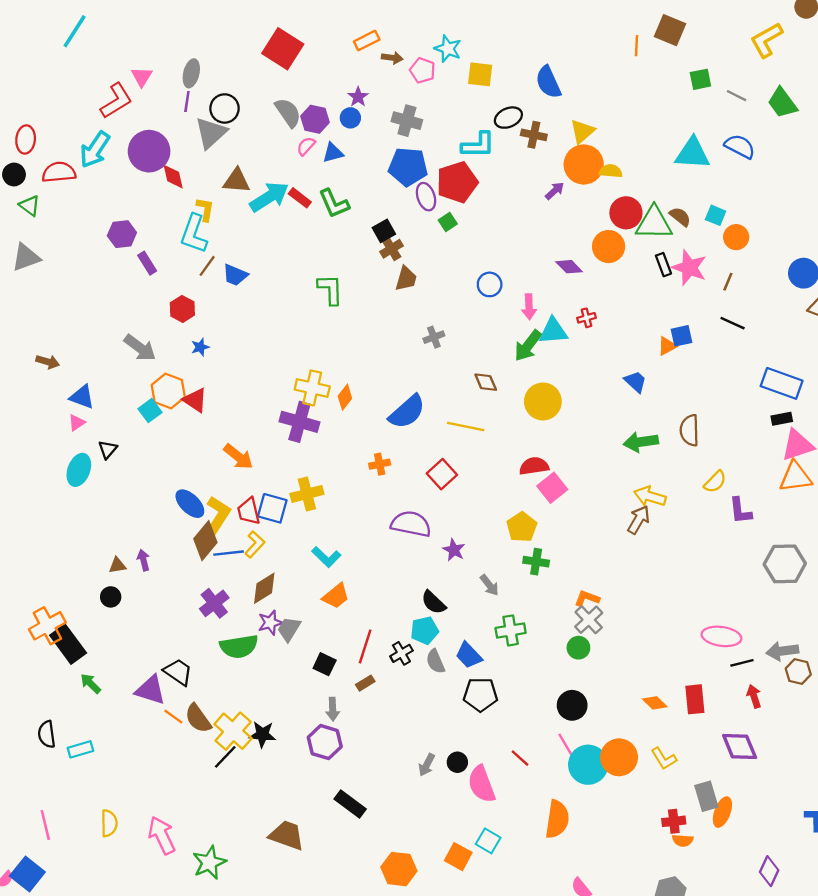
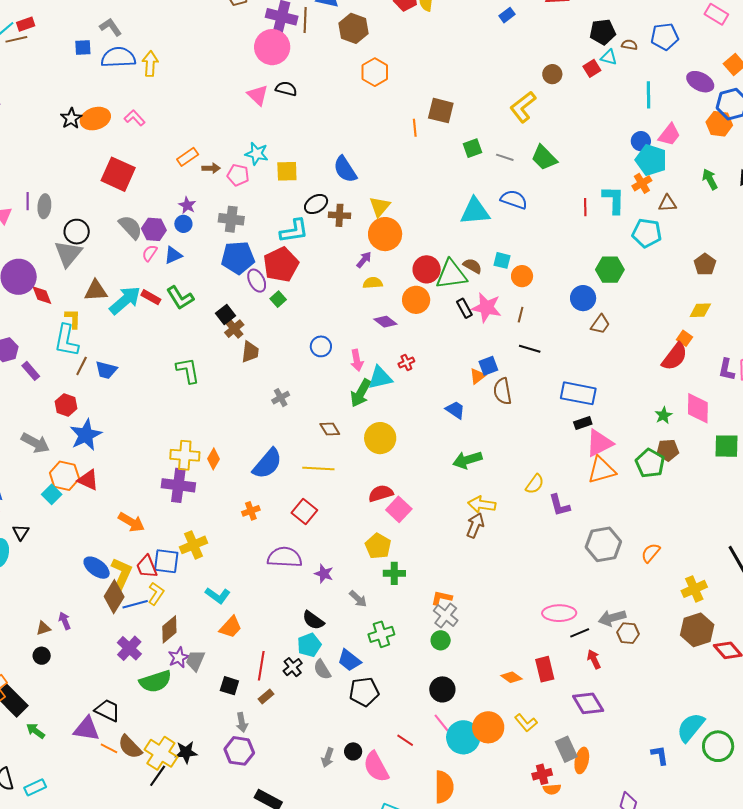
purple line: (187, 102) -> (28, 201), moved
yellow semicircle: (611, 171) -> (373, 283), moved
blue star: (200, 347) -> (86, 435), size x2.0
brown semicircle: (689, 430) -> (503, 391), moved

